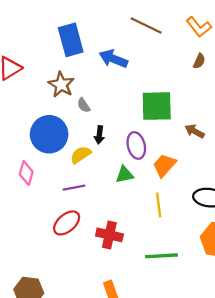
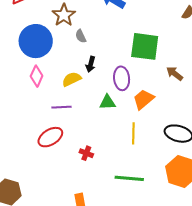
blue circle: (49, 134) -> (36, 41), moved
pink diamond: (26, 173) -> (37, 76), moved
red cross: (109, 235) -> (86, 153), size x0.6

